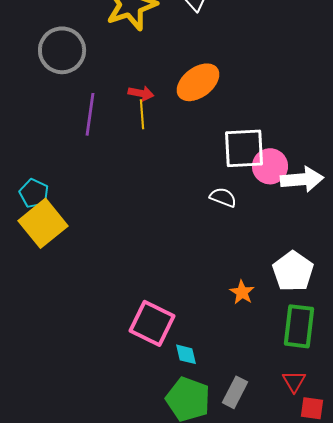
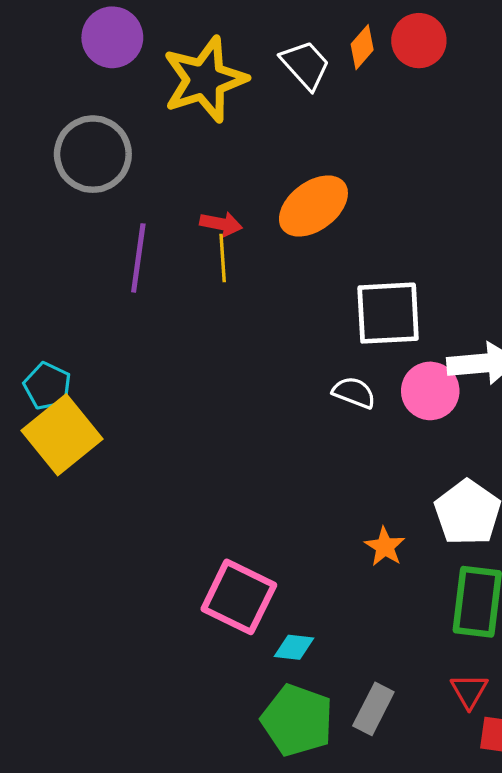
pink circle: (270, 166) -> (430, 391), moved
cyan diamond: (186, 354) -> (294, 647), turned -70

